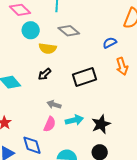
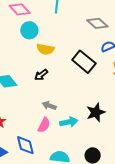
gray diamond: (69, 31) -> (97, 23), moved
black rectangle: (84, 77) -> (84, 62), moved, turned 55
black star: (101, 124) -> (96, 112), moved

